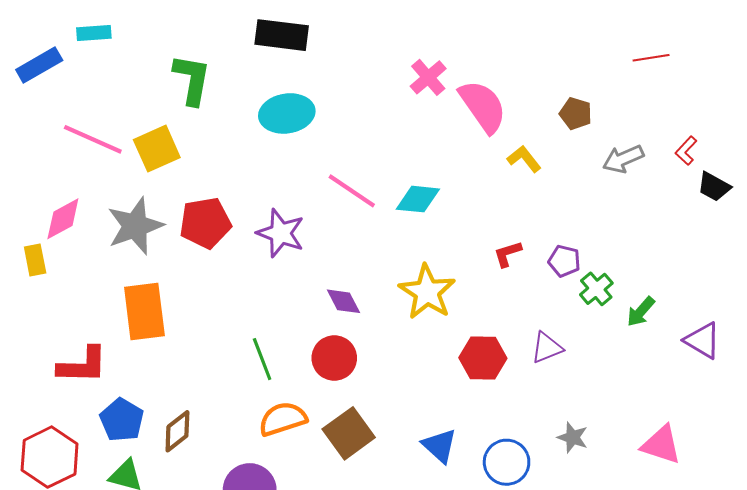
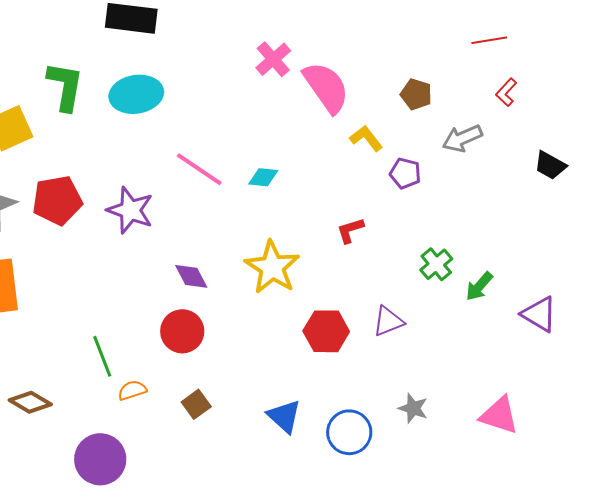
green L-shape: (192, 79) -> (65, 86), moved
red L-shape: (686, 151) -> (506, 92), moved
cyan diamond: (418, 199) -> (263, 177), size x0.7
purple pentagon: (564, 261) -> (405, 173), moved
green line: (262, 359) -> (102, 356), moved
orange semicircle: (283, 419) -> (132, 390), size x0.6
brown diamond: (177, 431) -> (30, 402), turned 69
brown square: (349, 433) -> (196, 404), size x0.6

